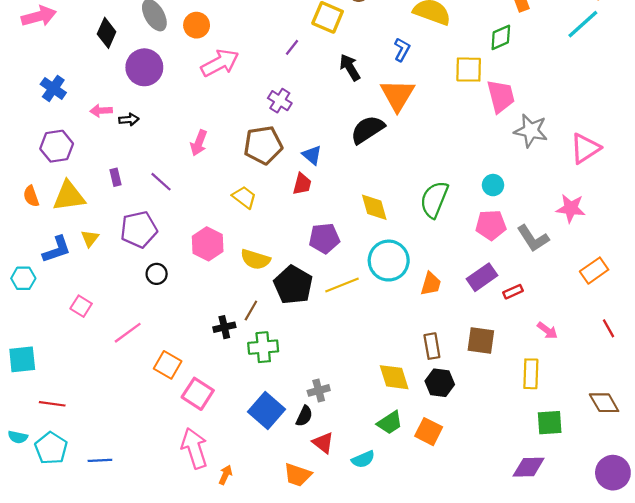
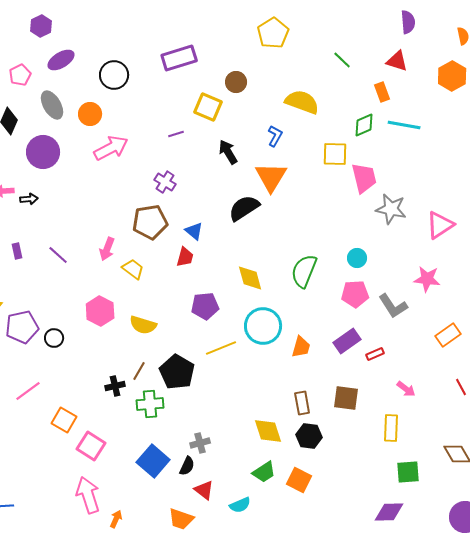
cyan line: (583, 24) -> (404, 125), moved, turned 52
purple line: (292, 47) -> (176, 134), turned 35
pink arrow: (199, 143) -> (107, 249), moved
purple pentagon: (139, 229) -> (22, 327), moved
black pentagon: (293, 285) -> (177, 372), moved

